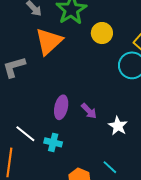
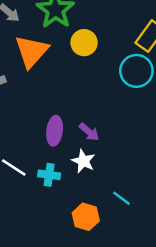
yellow circle: (102, 33) -> (84, 43), moved
white star: (118, 126) -> (83, 161), moved

